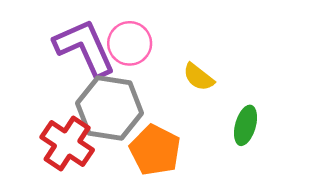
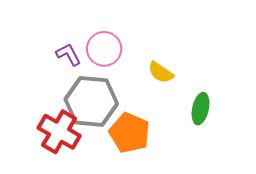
purple L-shape: (85, 48) -> (68, 54), size x0.5

